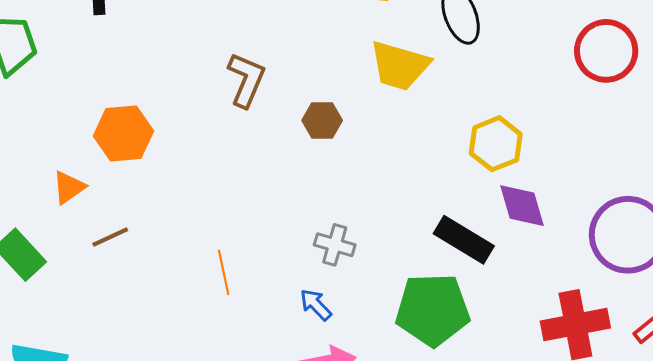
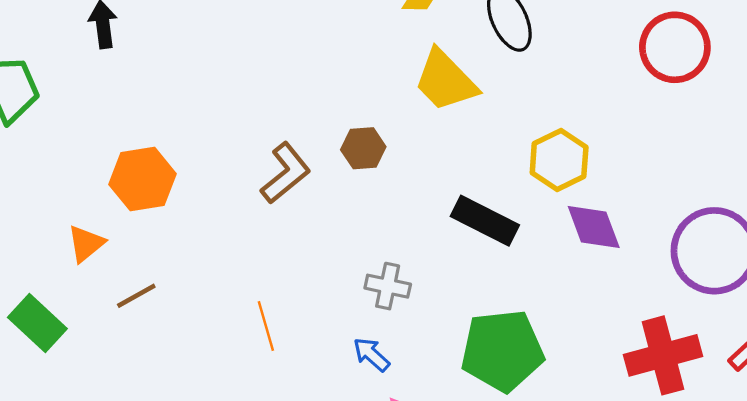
yellow trapezoid: (400, 66) -> (445, 81), turned 34
brown L-shape: (246, 80) -> (286, 173), moved, turned 32
black rectangle: (464, 240) -> (485, 221), moved

